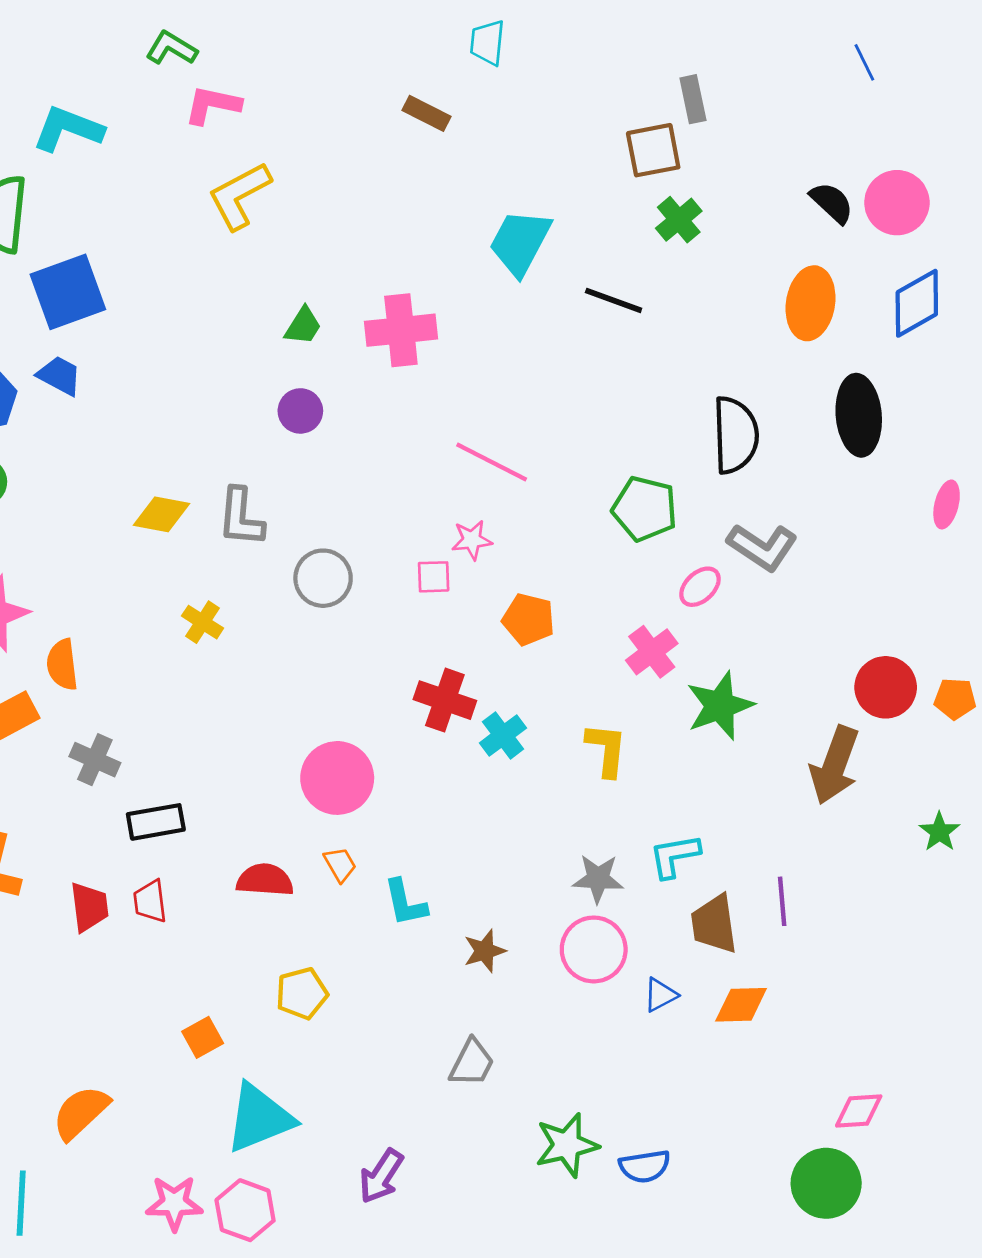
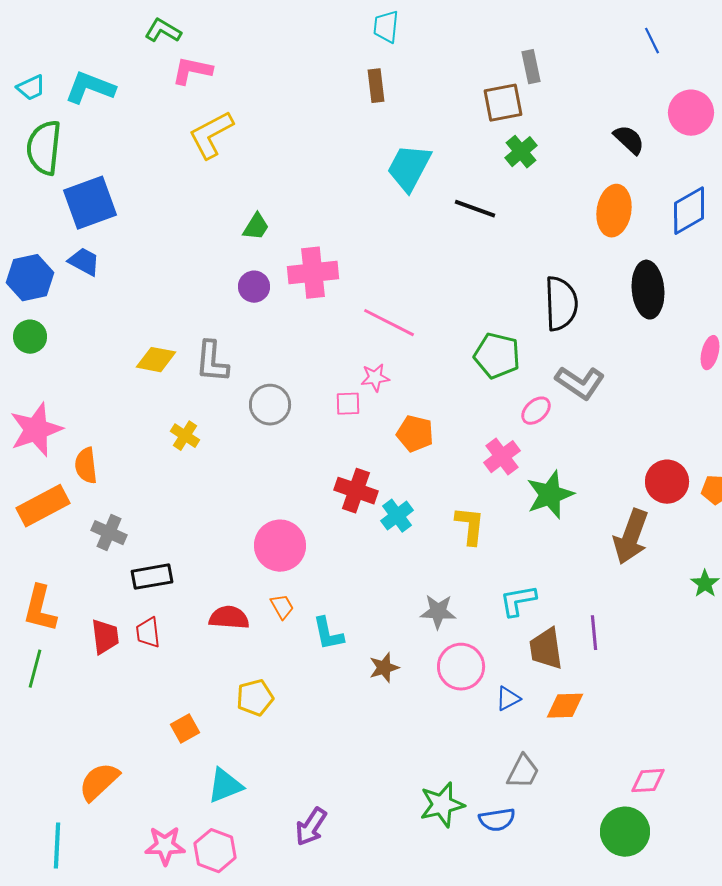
brown rectangle: (426, 113) -> (376, 86), moved, turned 56
pink circle: (897, 203) -> (691, 113), moved
pink cross: (401, 330) -> (313, 273), moved
gray star: (598, 879) -> (438, 612), moved
gray trapezoid: (472, 1063) -> (523, 772), moved
cyan triangle: (259, 1118) -> (225, 786), size x0.7

